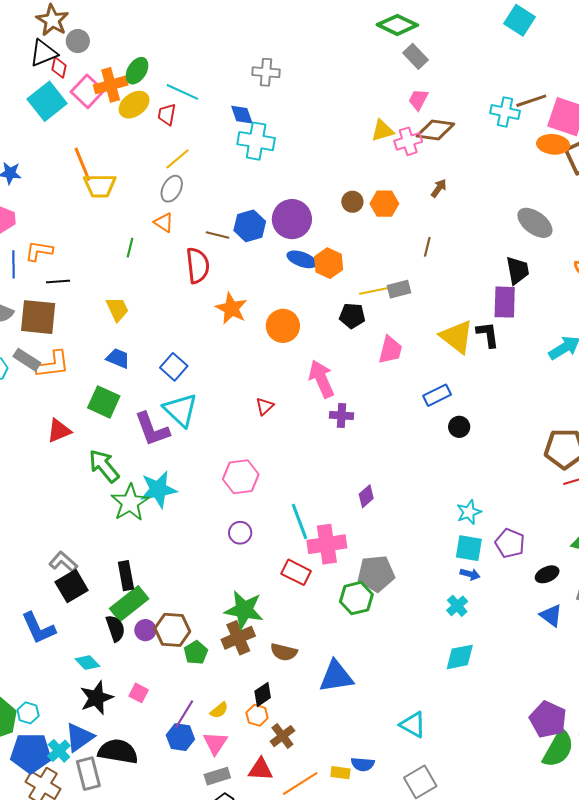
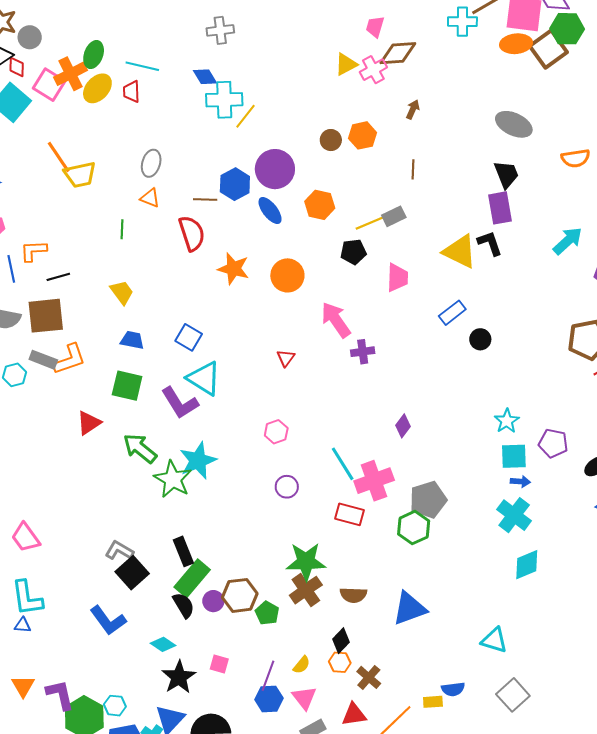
yellow line: (178, 159) -> (245, 116), moved
blue ellipse: (302, 259) -> (270, 211), moved, turned 44
pink hexagon: (241, 477) -> (276, 432), size x0.7
cyan cross: (457, 606) -> (514, 515), size x1.6

